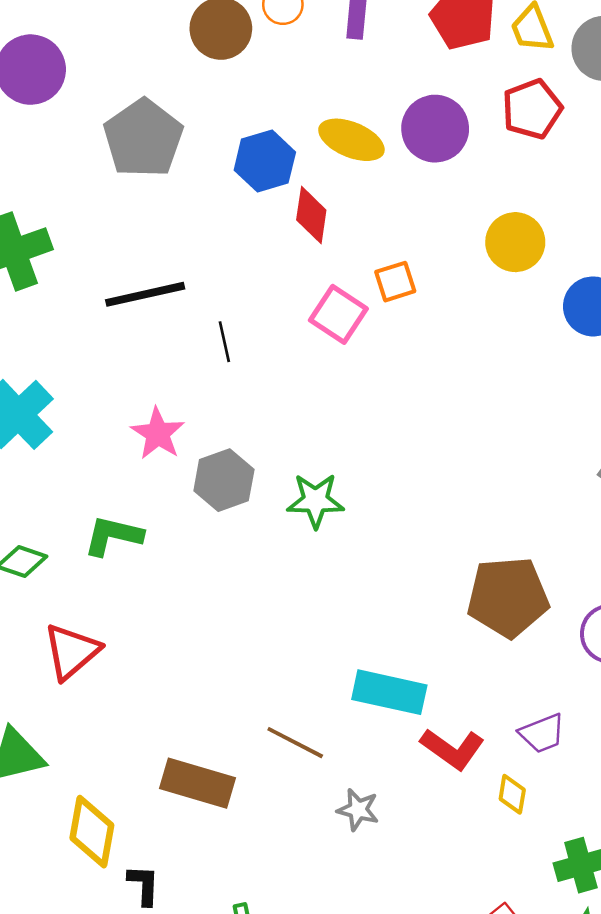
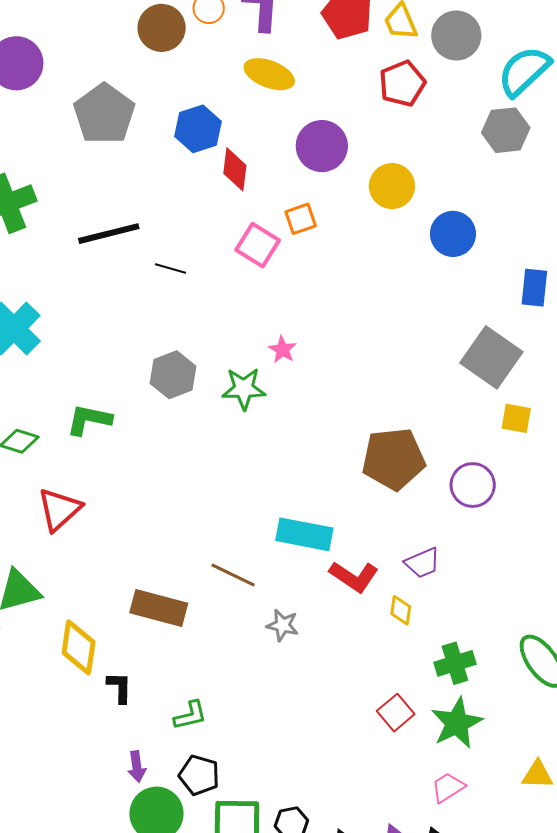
purple circle: (435, 129) -> (322, 146), moved
yellow ellipse: (351, 140) -> (269, 74), moved
black line: (224, 342) -> (171, 268), turned -60
pink star: (158, 434) -> (282, 350), moved, size x0.7

